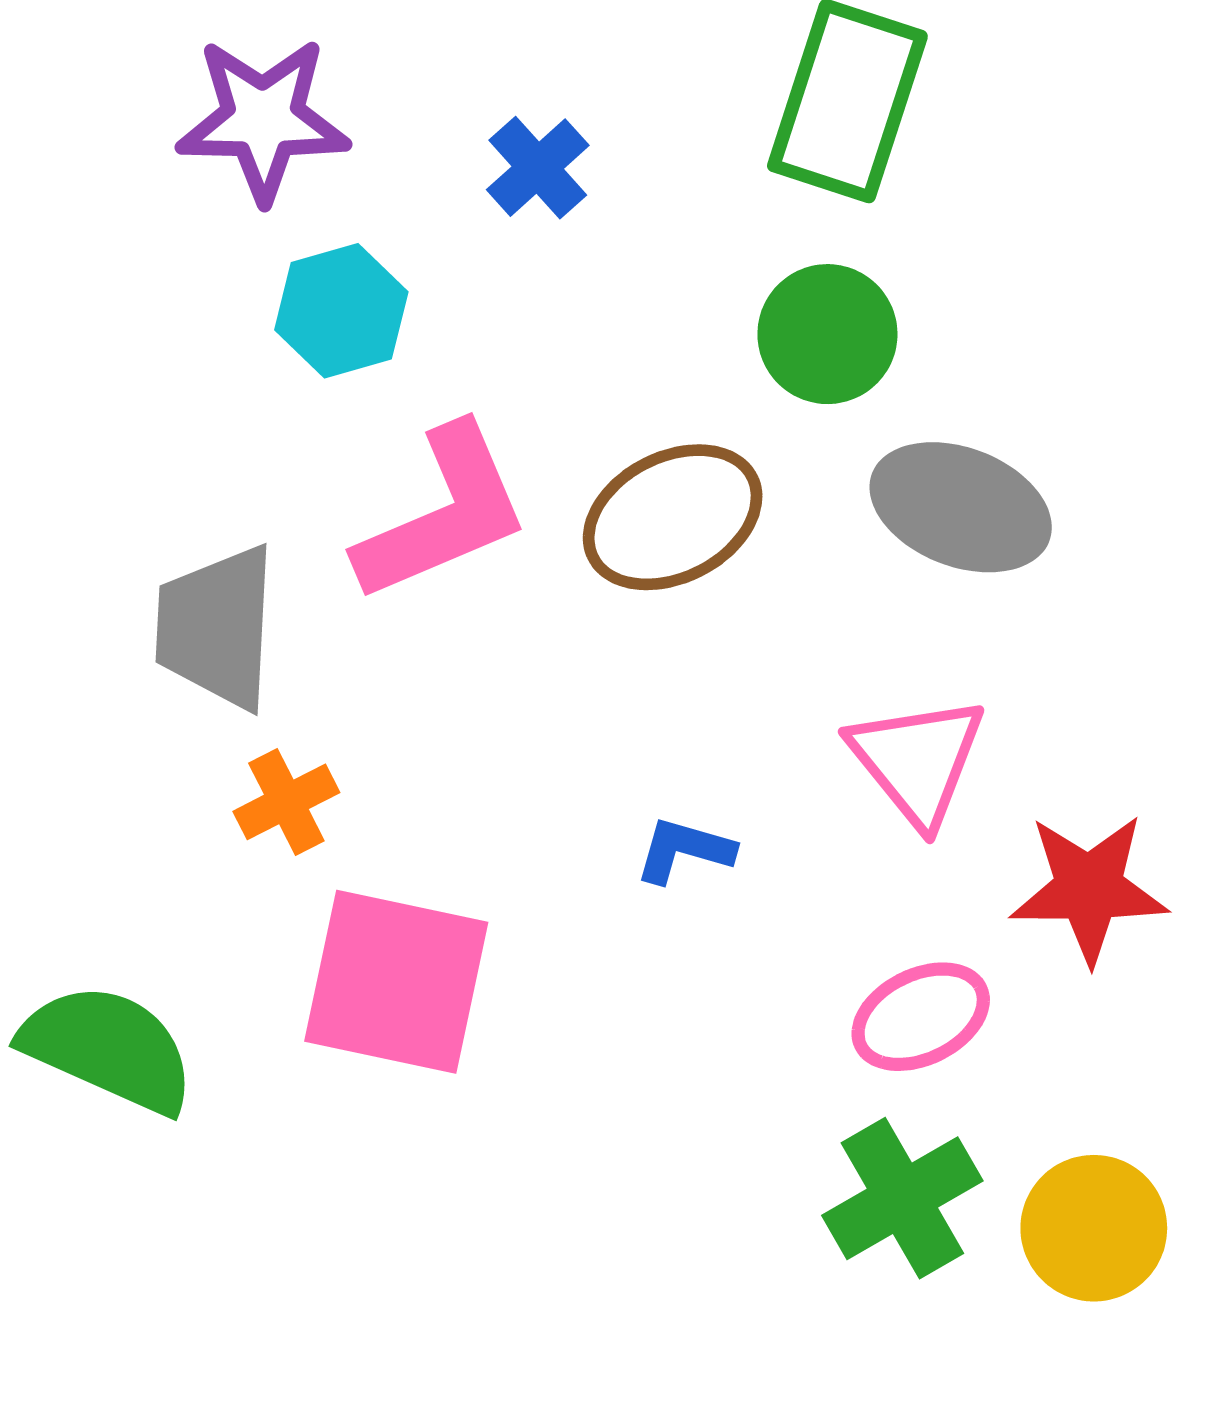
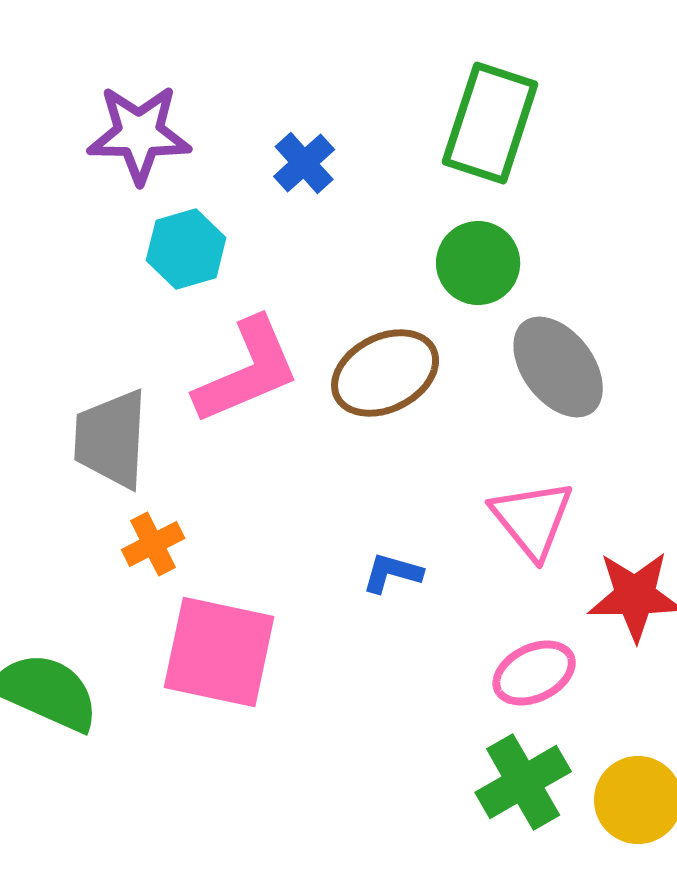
gray ellipse: (961, 507) -> (558, 367), turned 32

